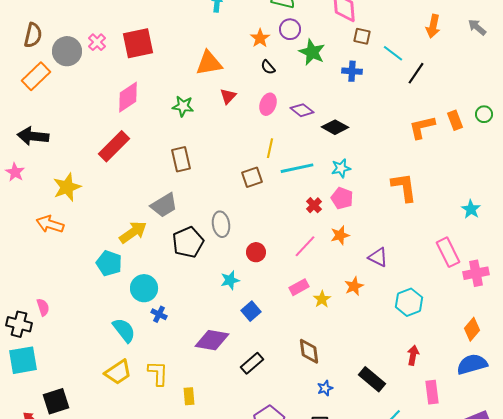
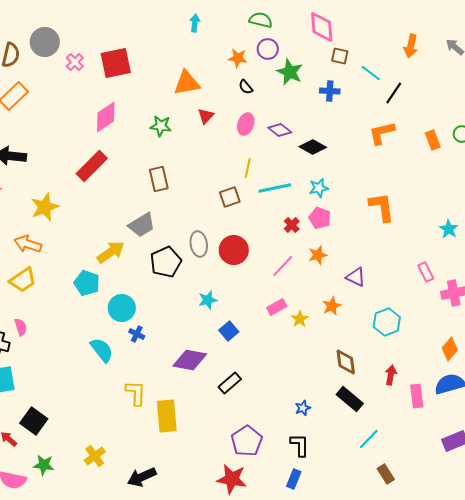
orange star: (260, 38) -> (238, 58), turned -30
gray circle: (67, 51) -> (45, 42), moved
orange L-shape: (422, 127) -> (382, 133), moved
red circle: (256, 252) -> (234, 250), moved, size x1.5
pink rectangle: (448, 252) -> (426, 272), size x0.7
brown diamond: (309, 351) -> (346, 362), moved
yellow trapezoid: (118, 372) -> (23, 280), moved
pink rectangle: (432, 392) -> (417, 396), moved
yellow rectangle: (189, 396) -> (167, 416), size x1.8
black square: (56, 401) -> (34, 421), turned -36

